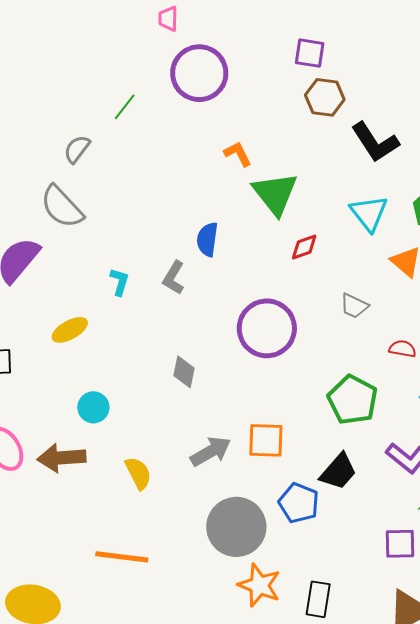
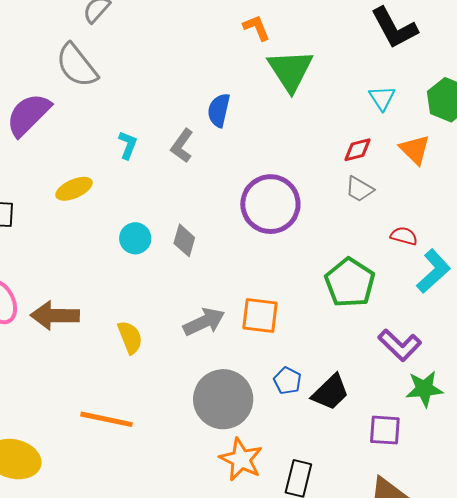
cyan triangle: (369, 213) -> (382, 98), size x0.7
red diamond: (304, 247) -> (358, 150), moved
cyan circle: (93, 407) -> (135, 238), moved
black trapezoid: (338, 472) -> (330, 392), moved
blue pentagon: (299, 503) -> (287, 381), size x0.7

